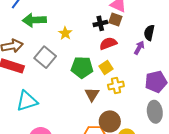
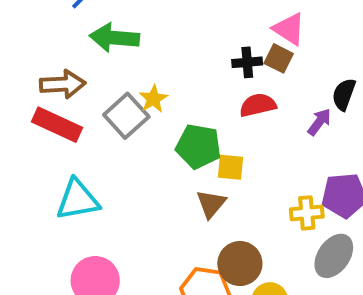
yellow star: (65, 33) -> (153, 99), moved
yellow square: (106, 67) -> (231, 167), moved, turned 32
yellow cross: (116, 86) -> (307, 213), moved
gray ellipse: (155, 112) -> (334, 256), turned 35

